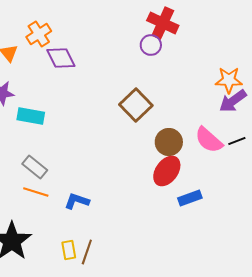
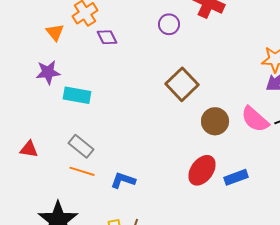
purple circle: (151, 45) -> (169, 24), moved
purple diamond: (61, 58) -> (107, 37), size x0.7
red ellipse: (167, 171) -> (202, 170), moved

